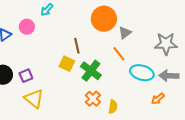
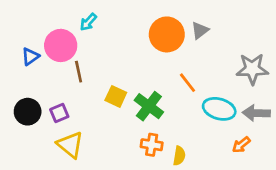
pink circle: (27, 27) -> (61, 45), size x1.5
gray triangle: (125, 33) -> (200, 30), moved
brown line: (77, 46) -> (79, 72), moved
orange cross: (93, 99) -> (152, 145), turned -35

